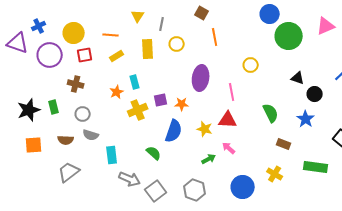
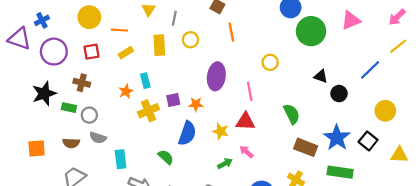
yellow circle: (74, 33) -> (89, 17), moved
green rectangle: (54, 107) -> (69, 108), moved, turned -64
black star: (29, 110) -> (44, 94), moved
blue star: (306, 119) -> (337, 138), moved, size x1.4
brown rectangle: (284, 144) -> (306, 147), size x1.5

